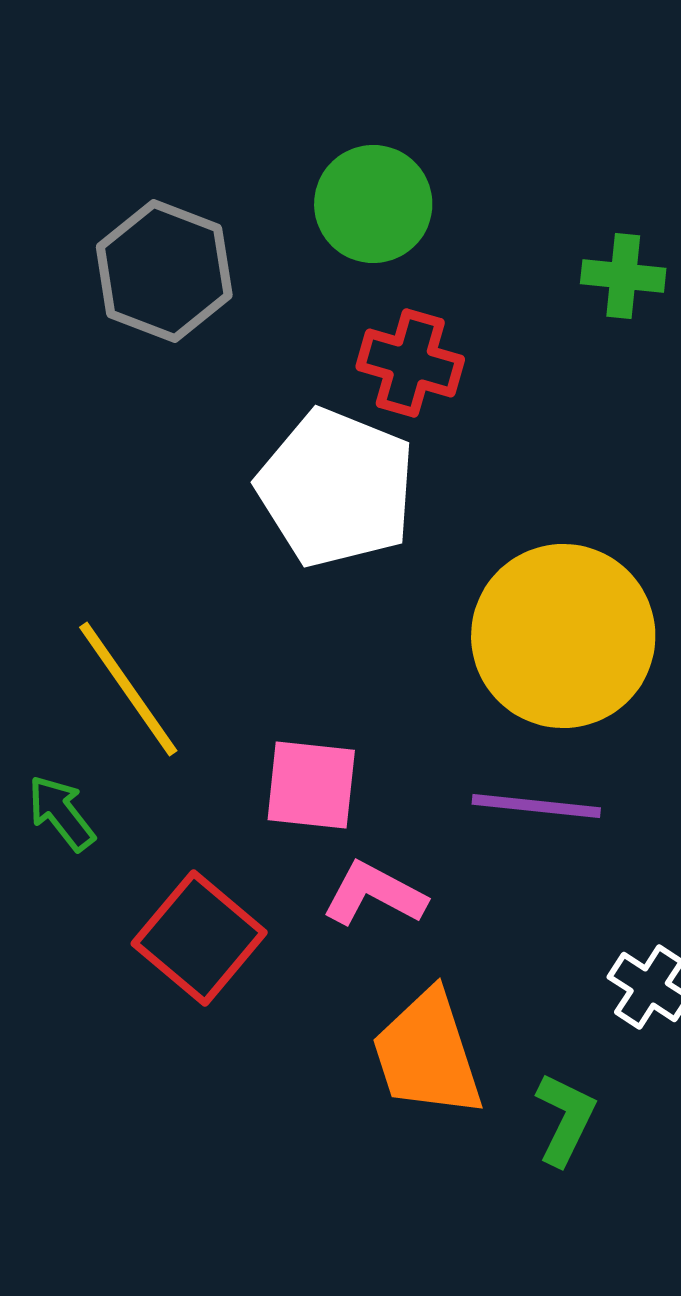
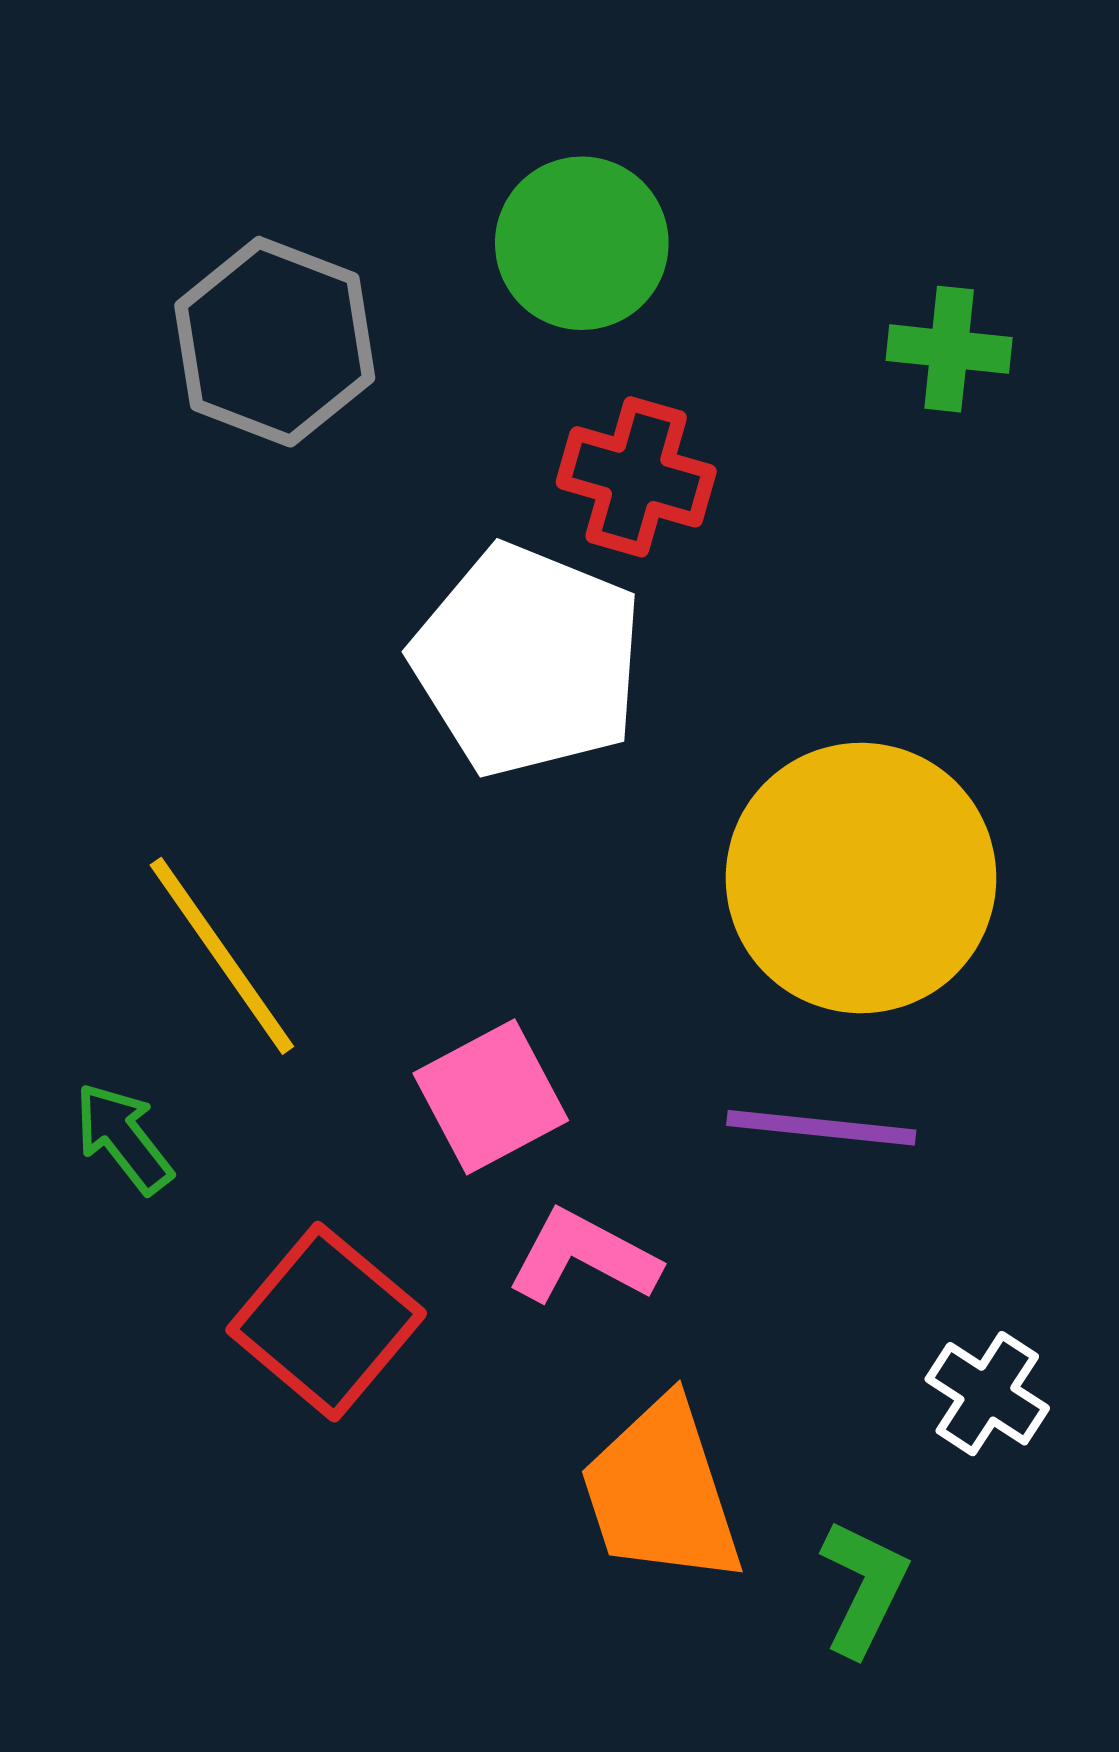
pink square: (311, 785) -> (491, 1097), turned -34

